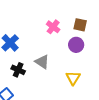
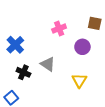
brown square: (80, 25) -> (95, 23), moved
pink cross: (53, 27) -> (59, 29), turned 32

